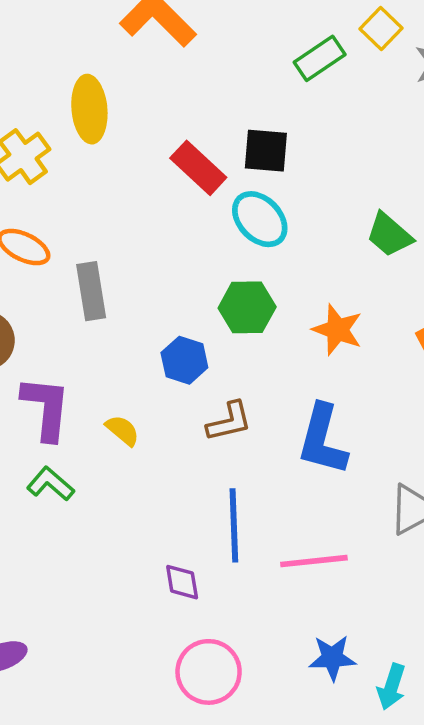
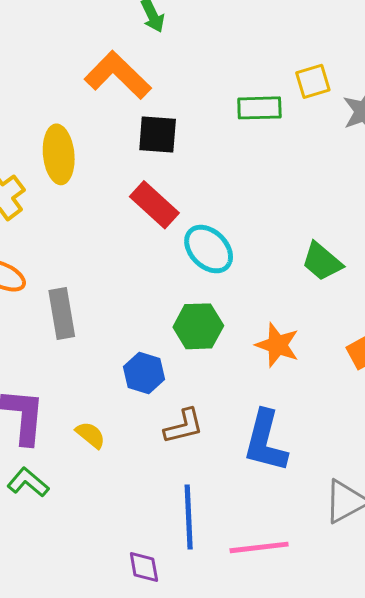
yellow square: (381, 29) -> (313, 81), turned 30
green rectangle: (320, 58) -> (259, 108), turned 33
black square: (266, 151) -> (158, 134), moved

